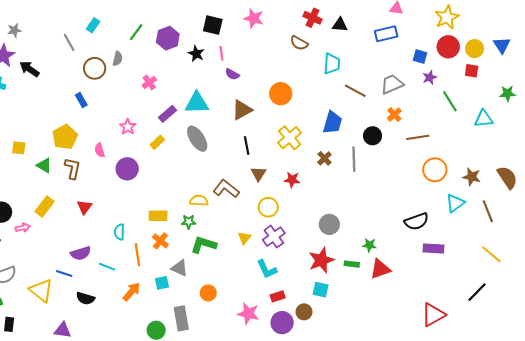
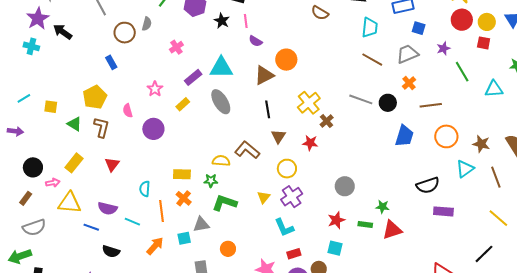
blue square: (420, 57) -> (419, 28), moved
cyan trapezoid: (332, 64) -> (370, 28), moved
orange circle: (281, 94) -> (286, 60), moved
blue trapezoid: (332, 123) -> (404, 136), moved
brown cross: (324, 158) -> (327, 121), moved
gray line: (354, 159) -> (361, 99), moved, turned -70
purple semicircle: (81, 253) -> (107, 208), turned 30
red star: (321, 260) -> (336, 220), size x0.7
gray triangle: (180, 268) -> (201, 224), turned -36
yellow triangle: (41, 290) -> (70, 203), moved, turned -35

